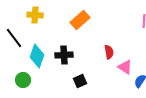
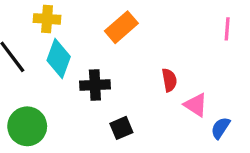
cyan diamond: (37, 56) -> (59, 59), moved
green circle: (23, 80) -> (27, 126), size x1.5

